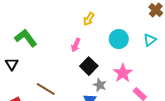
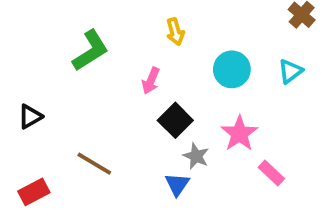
yellow arrow: (89, 19) -> (175, 32), turned -48
green L-shape: (26, 38) -> (90, 51), moved, turned 95
black triangle: (12, 64) -> (30, 117), turned 32

